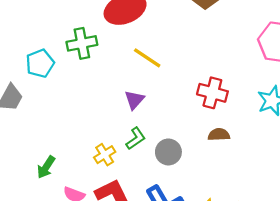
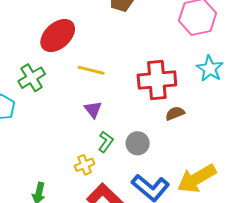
red cross: (212, 93) -> (157, 80), size x1.4
yellow cross: (105, 155) -> (85, 165), turned 30

